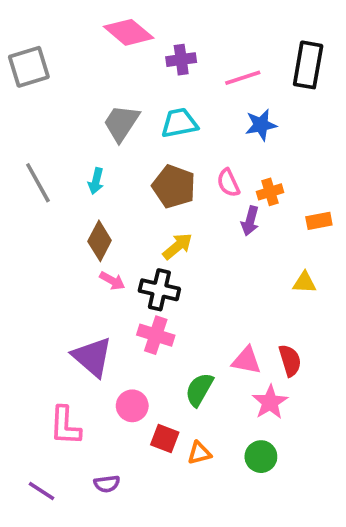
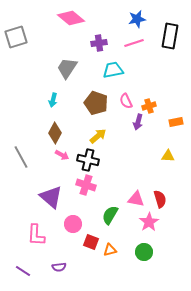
purple cross: (181, 60) -> (99, 43), moved
cyan trapezoid: (179, 123) -> (113, 70), moved
blue star: (261, 125) -> (137, 19), moved
gray line: (38, 183) -> (21, 157), moved

